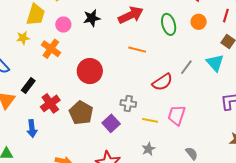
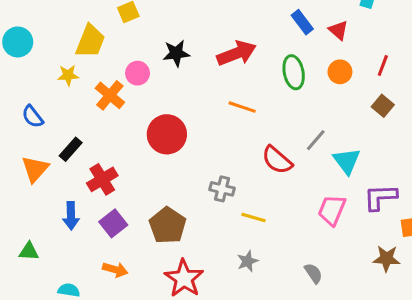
pink circle: (63, 25) -> (138, 73), moved
cyan triangle: (215, 63) -> (347, 161), moved
red semicircle: (162, 82) -> (277, 160), turned 70
brown pentagon: (81, 113) -> (168, 225), moved
pink trapezoid: (177, 115) -> (332, 210), moved
purple square: (111, 123) -> (113, 223), moved

